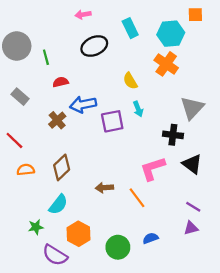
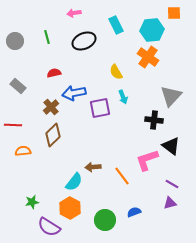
gray circle: (17, 46) -> (15, 41), size x0.7
green line: (46, 57) -> (47, 37), moved
red line: (14, 140) -> (13, 125), turned -42
brown diamond: (62, 167) -> (53, 135), moved
pink L-shape: (153, 169) -> (147, 160), moved
cyan semicircle: (58, 205) -> (74, 182), moved

